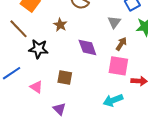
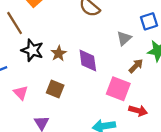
brown star: (60, 25) -> (59, 53), moved
brown arrow: (121, 44) -> (136, 66), moved

